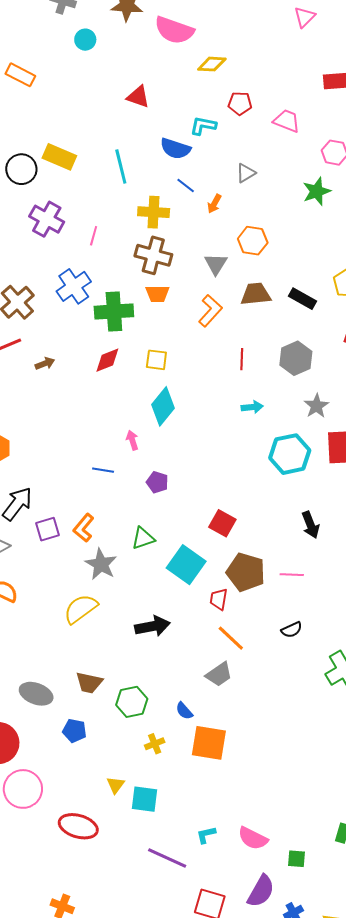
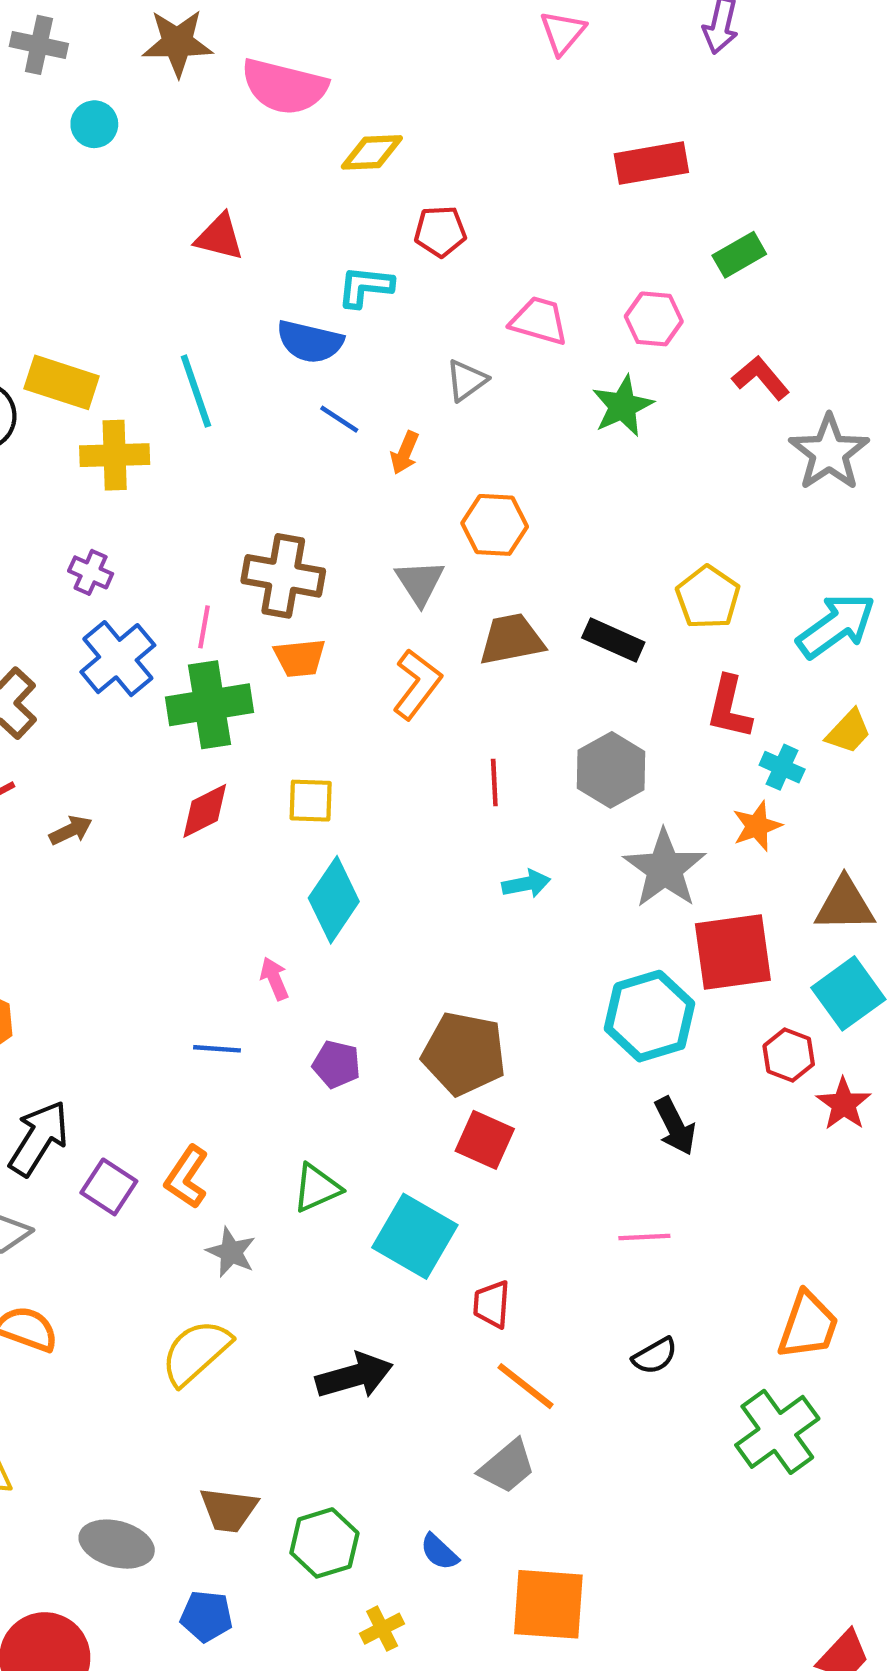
pink trapezoid: (287, 121) -> (539, 321), moved
yellow cross: (154, 212) -> (115, 455), moved
purple cross: (47, 219) -> (91, 572), moved, size x0.6
pink line: (94, 236) -> (204, 627), moved
gray star: (316, 406) -> (665, 869), size x1.5
cyan hexagon: (290, 454) -> (650, 1016), moved
purple square: (47, 529) -> (109, 1187), turned -35
gray star: (101, 564) -> (231, 1252), size x0.7
brown pentagon: (246, 572) -> (464, 1054), moved
orange square: (209, 743) -> (548, 1604), moved

